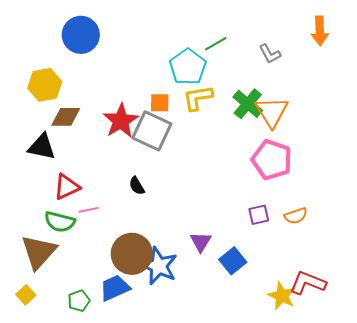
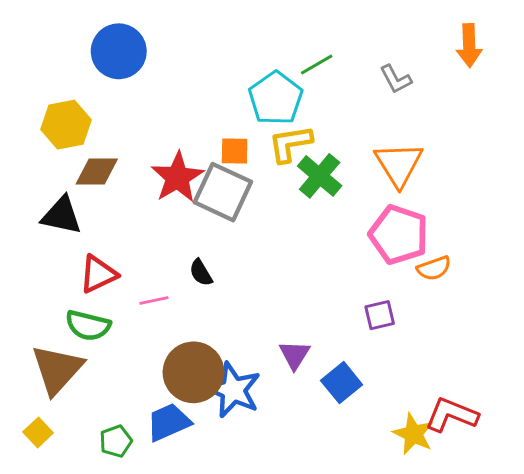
green cross: (248, 104) -> (320, 176), moved
pink line: (89, 210) -> (154, 301), moved
orange semicircle: (296, 216) -> (434, 268), moved

